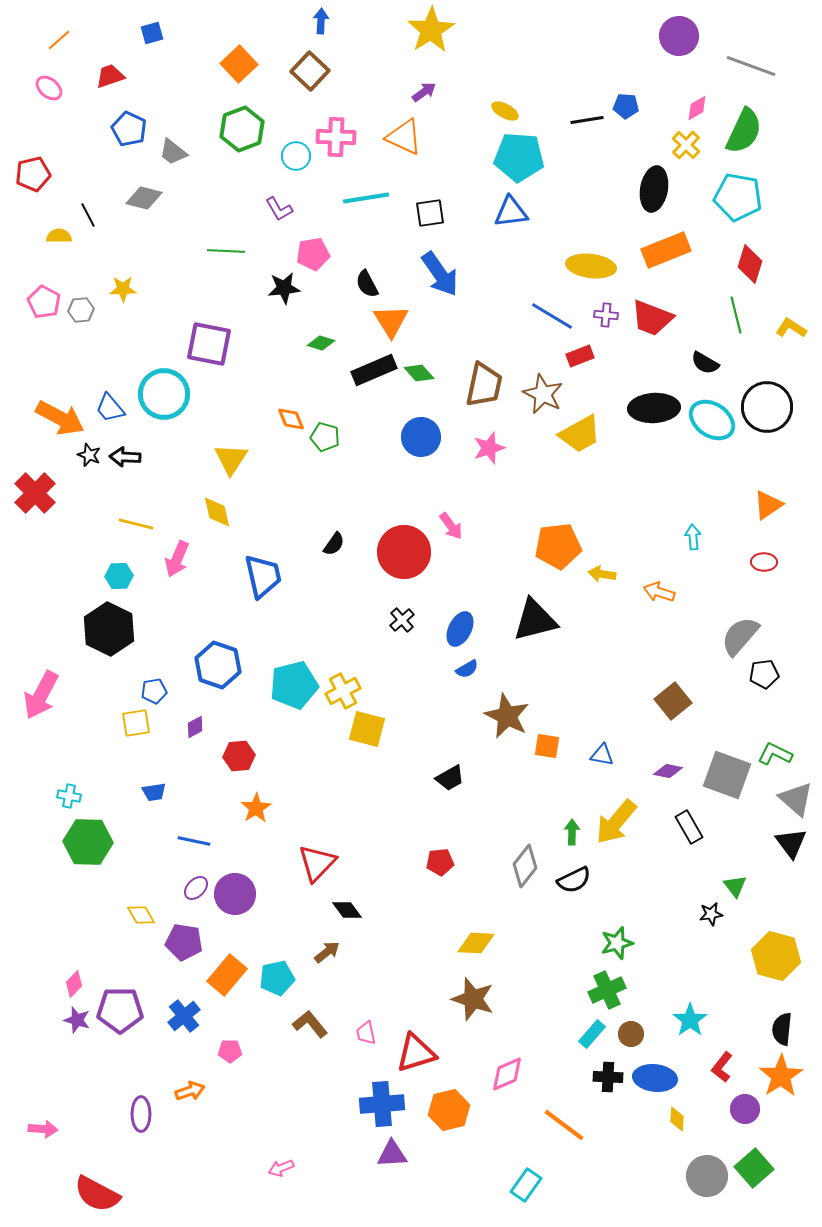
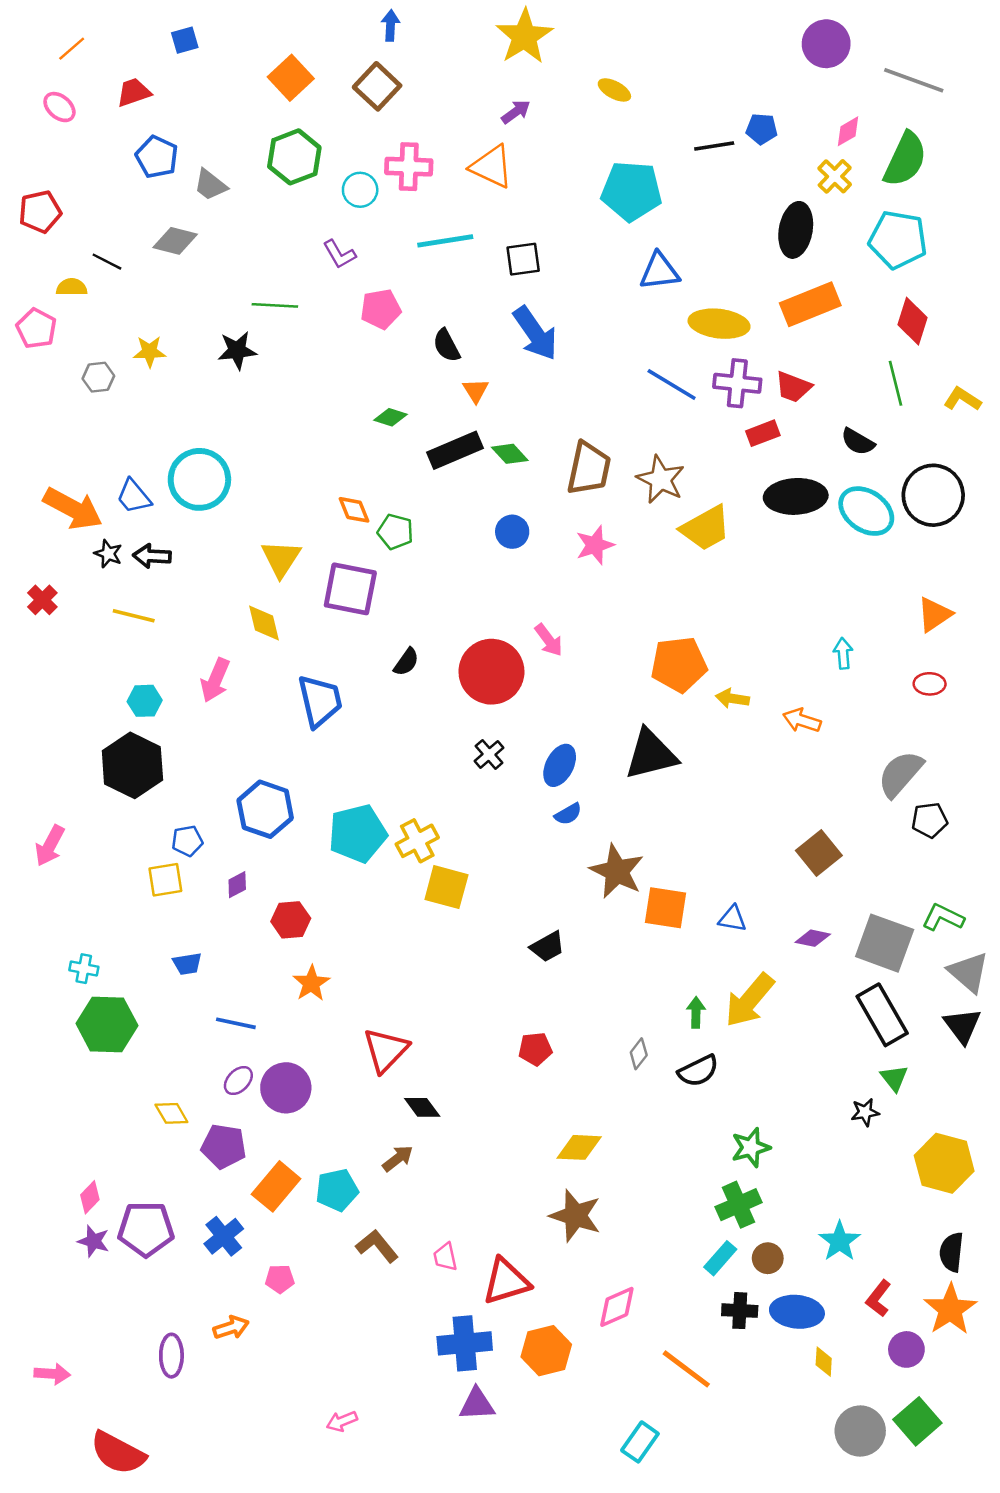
yellow ellipse: (505, 111) -> (614, 90), moved
blue triangle: (511, 212) -> (659, 271), moved
black line: (88, 215) -> (107, 262), turned -35
black star: (284, 288) -> (237, 350), moved
pink pentagon: (44, 302) -> (36, 328), moved
purple cross: (606, 315) -> (737, 383), size x1.6
red trapezoid: (652, 318) -> (793, 387), size x0.7
orange triangle: (391, 321) -> (476, 391), size x0.6
purple square: (209, 344) -> (350, 589), moved
red rectangle: (580, 356) -> (763, 433), moved
blue circle: (421, 437) -> (512, 532), size x0.7
red cross: (35, 493) -> (42, 600), size x0.6
yellow line: (136, 524) -> (134, 616), moved
pink arrow: (41, 695) -> (50, 846), size x0.7
orange square: (547, 746) -> (665, 908), size x1.4
black rectangle: (689, 827) -> (882, 1015), moved, size x1.5
gray diamond: (525, 866) -> (639, 1054), size x0.6

